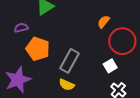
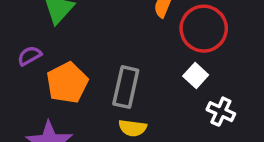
orange pentagon: (38, 49) -> (67, 83), turned -30

